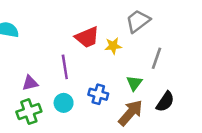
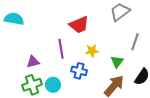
yellow star: (113, 46) -> (92, 51), moved
blue cross: (98, 94) -> (79, 71), moved
cyan circle: (64, 103) -> (53, 85), moved

